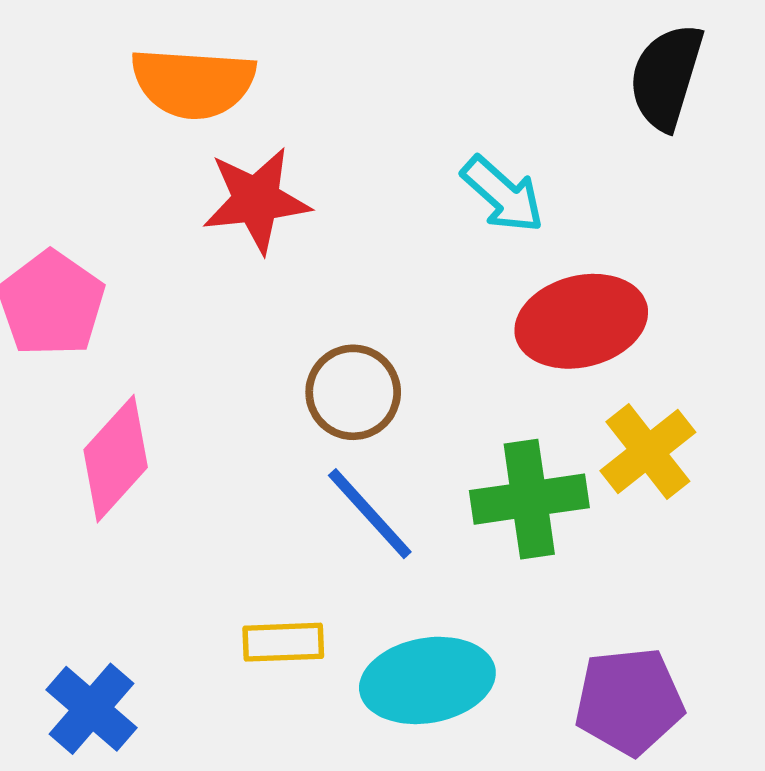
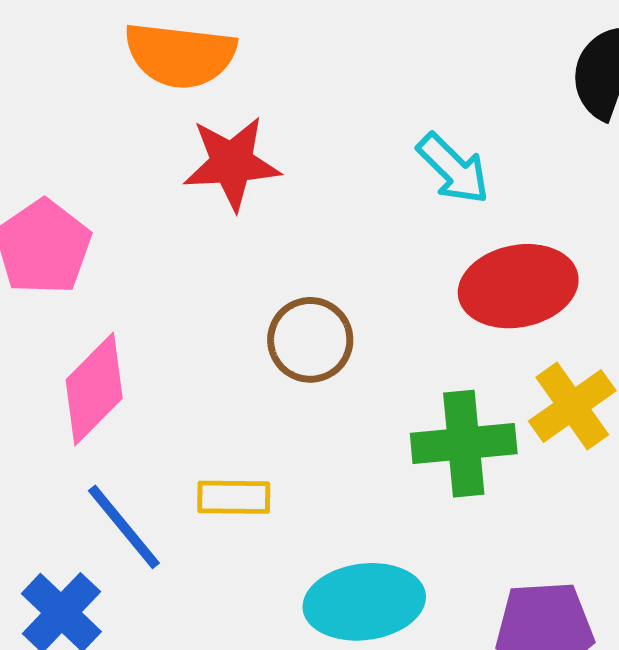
blue line: (370, 514) -> (124, 527), moved
yellow rectangle: (283, 642) -> (234, 497), moved

